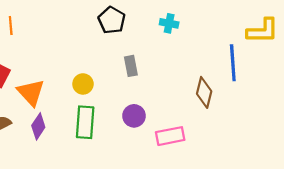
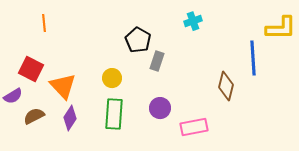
black pentagon: (112, 20) -> (138, 40), moved
cyan cross: (169, 23) -> (193, 21), turned -30
gray rectangle: (131, 66) -> (157, 61), turned 30

